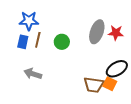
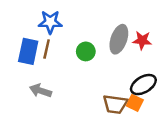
blue star: (29, 21) -> (50, 22), moved
blue rectangle: (23, 42) -> (28, 51), size x1.5
green circle: (62, 42) -> (86, 51), moved

